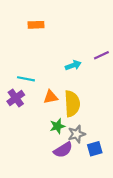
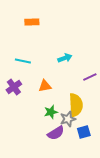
purple line: (101, 55) -> (90, 77), moved
cyan line: (26, 79) -> (23, 61), moved
yellow semicircle: (72, 104) -> (76, 105), moved

